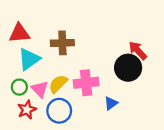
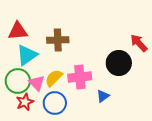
red arrow: (138, 50) -> (139, 43), moved
green circle: (19, 87) -> (18, 81), size x1.6

